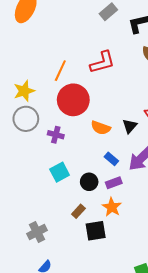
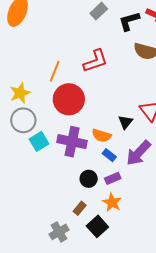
orange semicircle: (101, 128) -> (101, 136), moved
purple cross: (56, 135) -> (72, 142), moved, size x1.8
cyan square: (60, 172) -> (39, 141), moved
black square: (96, 231) -> (97, 226), turned -30
gray cross: (37, 232) -> (59, 232), moved

